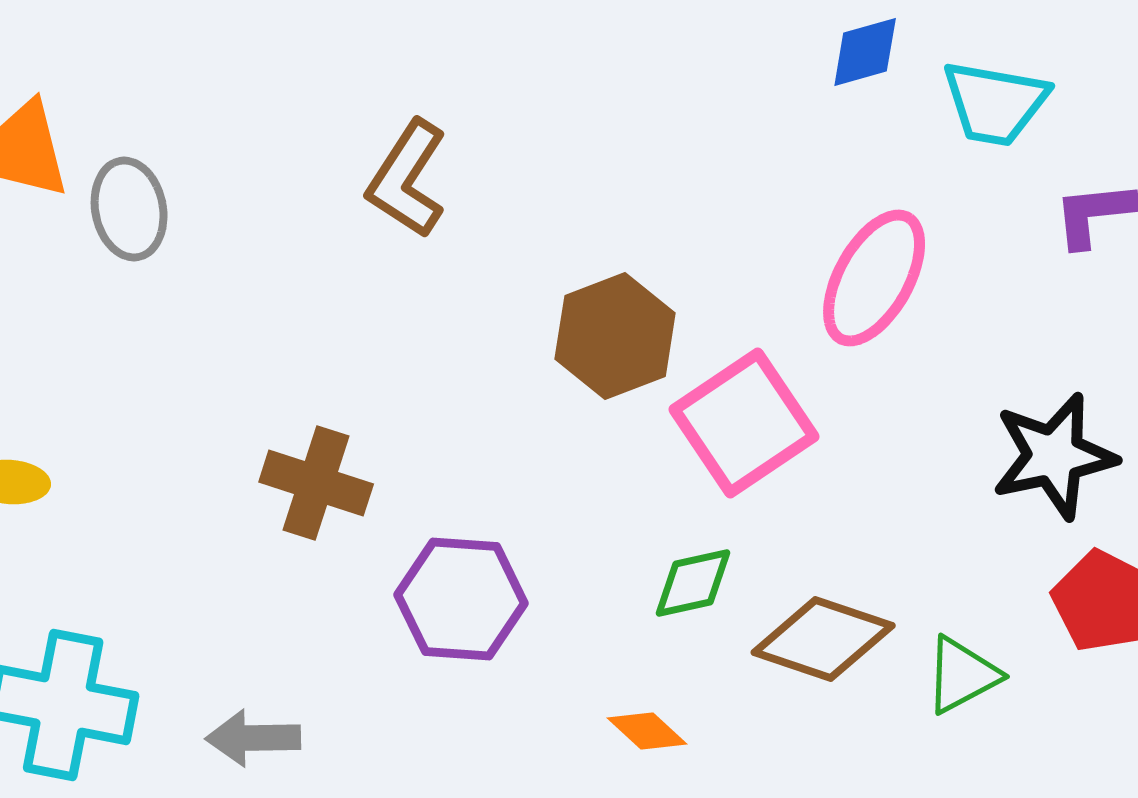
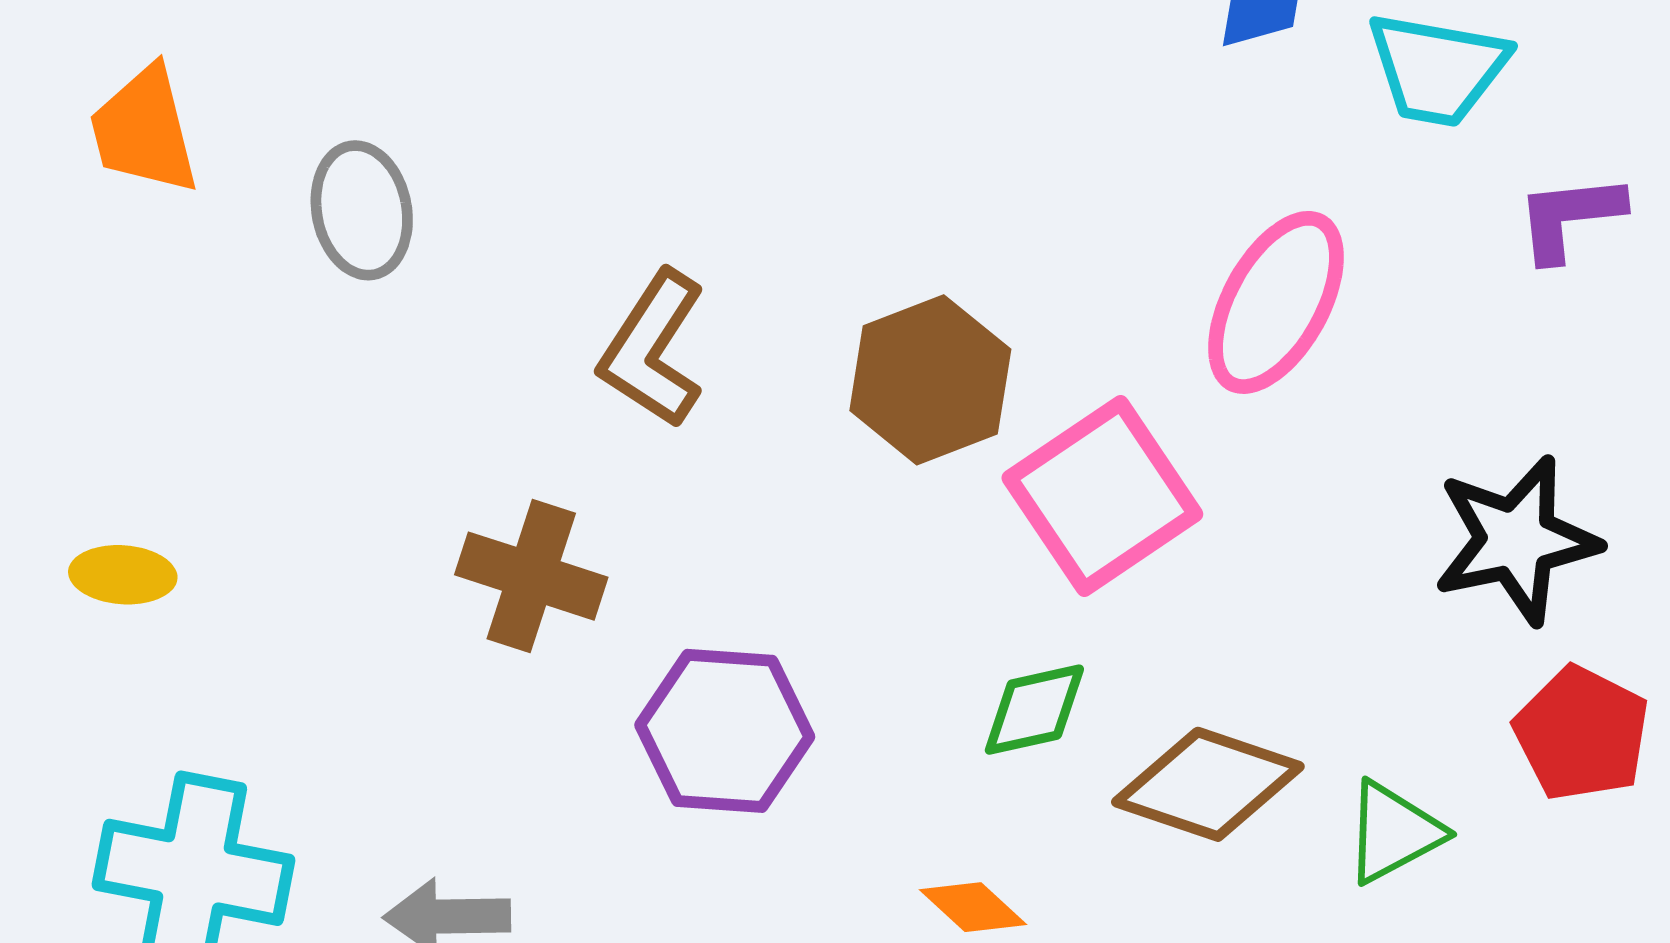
brown L-shape: (407, 179) -> (653, 349), moved
gray ellipse: (129, 209) -> (362, 210), moved

